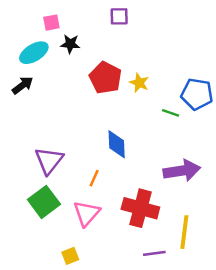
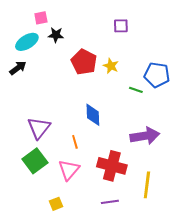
purple square: (119, 16) -> (121, 26), moved
orange line: (94, 178) -> (75, 142), turned -40
purple line: (154, 253) -> (110, 202), moved

